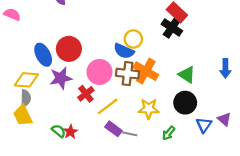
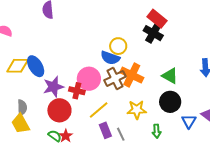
red circle: (69, 49) -> (59, 110), moved
brown cross: (128, 74) -> (115, 78), turned -30
yellow diamond: (26, 80) -> (18, 66), moved
red cross: (86, 94) -> (77, 91), moved, turned -35
purple rectangle: (113, 129) -> (105, 130), turned 35
green arrow: (169, 133) -> (157, 131), turned -40
gray line: (130, 134) -> (121, 134), turned 56

